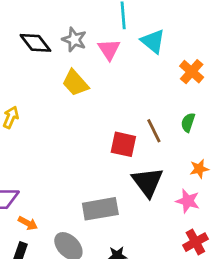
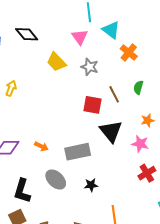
gray star: (74, 40) -> (90, 67), moved
orange cross: (192, 72) -> (129, 53), moved
orange arrow: (28, 223) -> (41, 146), moved

